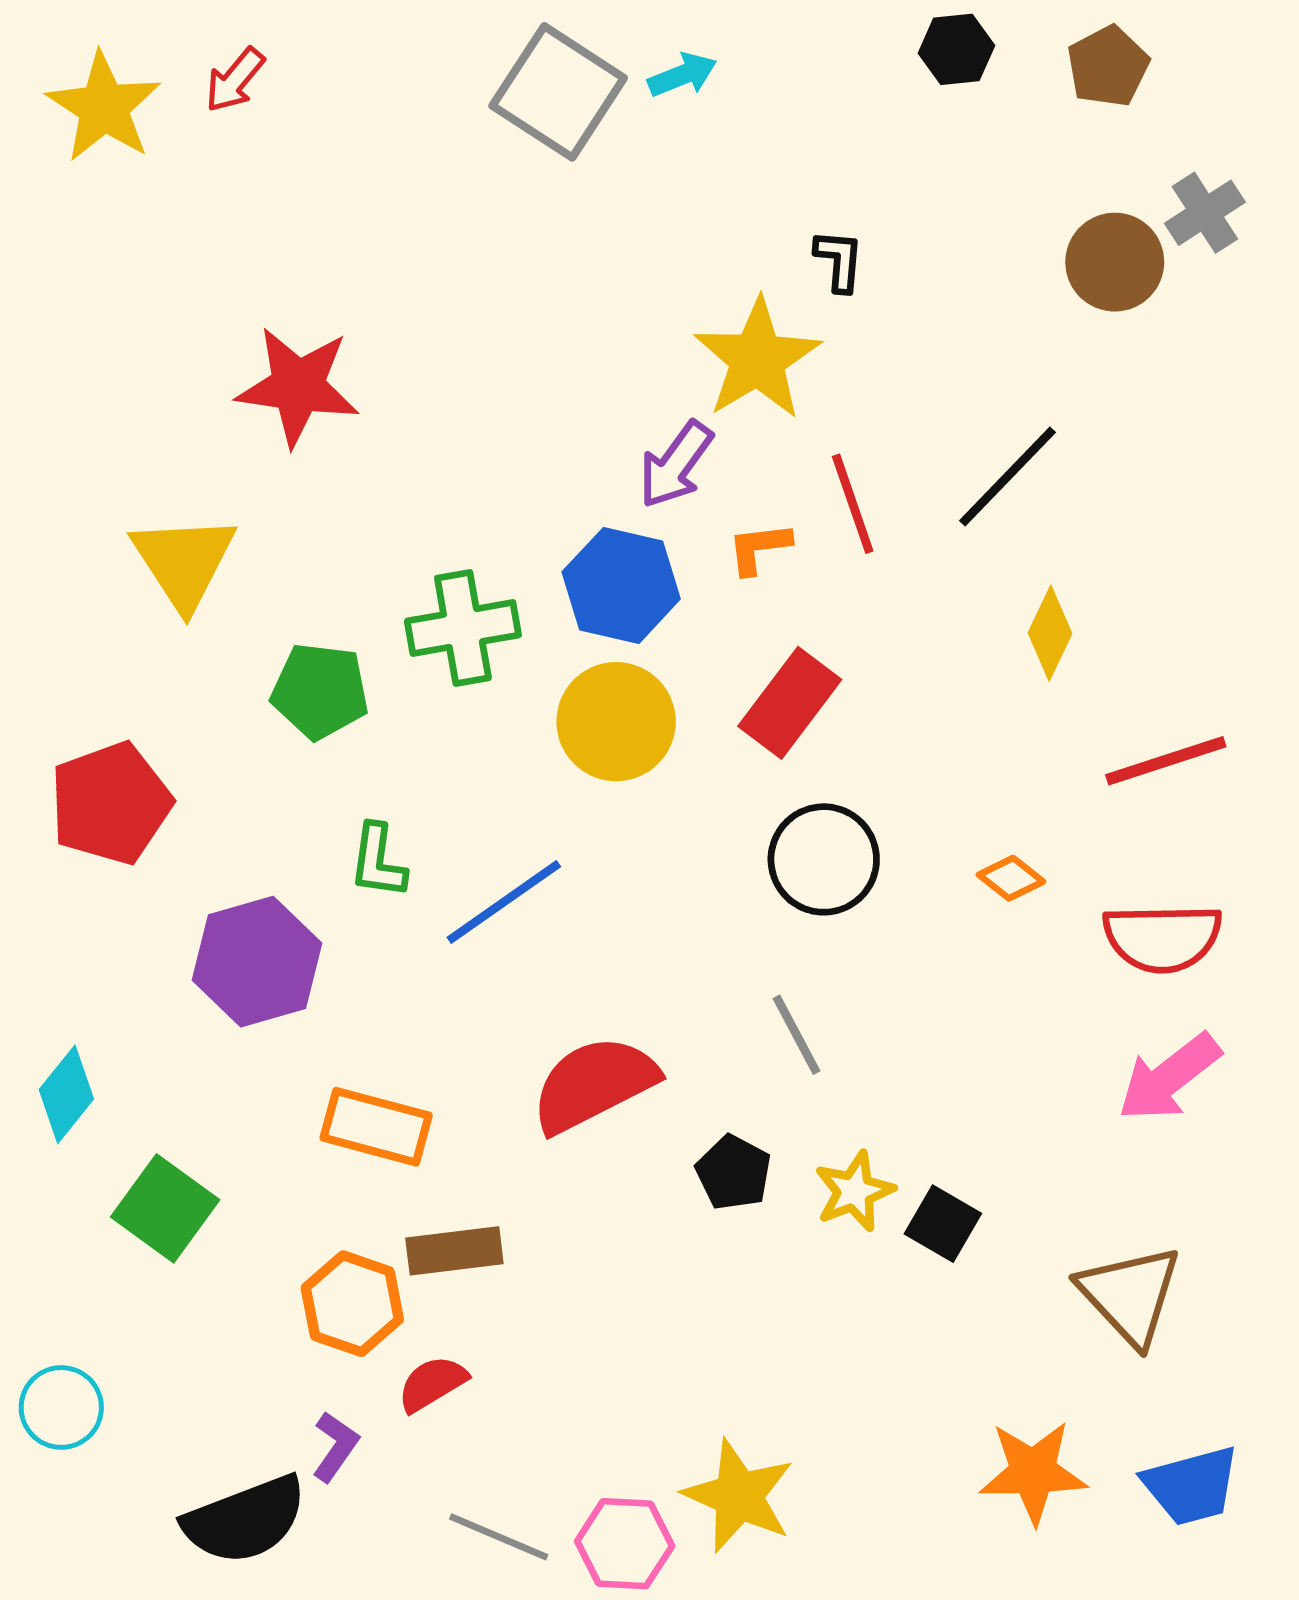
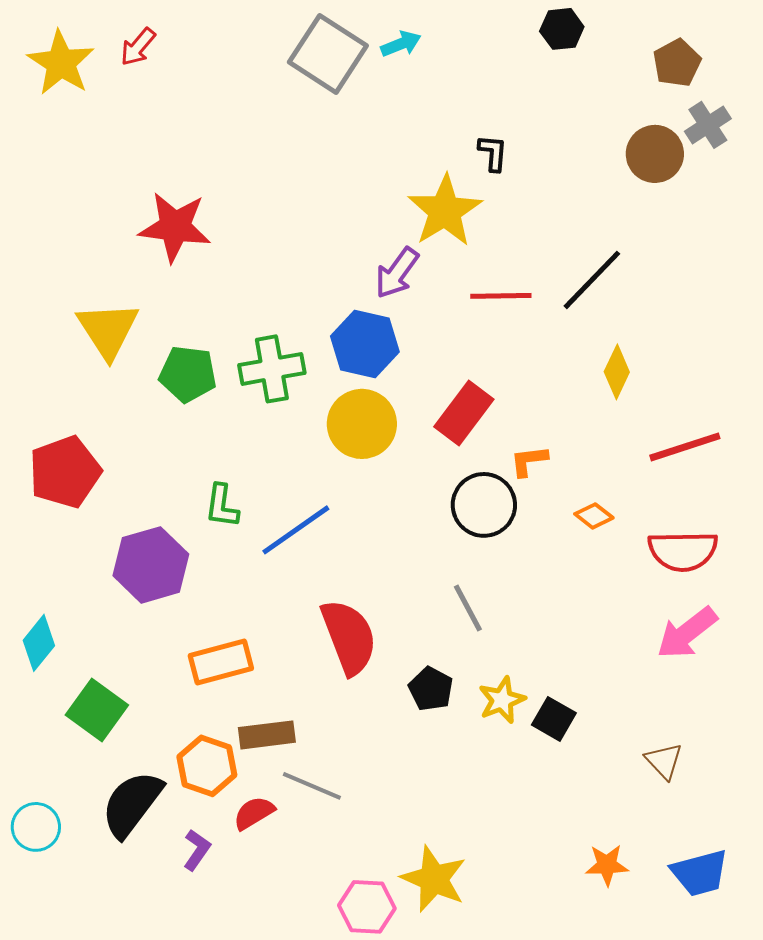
brown pentagon: (1108, 66) -> (677, 63), moved
red line: (853, 504) -> (501, 296), turned -72
orange L-shape: (759, 548) -> (529, 461), moved
green pentagon: (320, 691) -> (188, 374), moved
red semicircle: (594, 1084) -> (349, 637), turned 96
orange rectangle: (376, 1127) -> (221, 662), turned -30
brown triangle: (1130, 1295) -> (664, 761), size x0.6
orange star: (1033, 1472) -> (607, 865), size x0.7
black semicircle: (245, 1520) -> (132, 804), moved, turned 148
gray line: (499, 1537) -> (312, 786), moved

